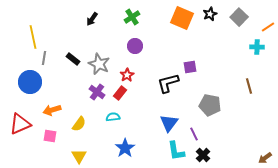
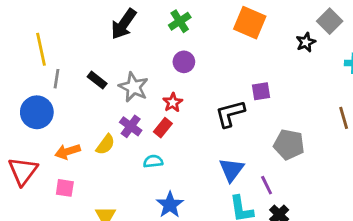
black star: (210, 14) -> (306, 42), moved
black arrow: (92, 19) -> (124, 24), size x1.6
red triangle: (20, 124) -> (23, 171), turned -30
yellow semicircle: (79, 124) -> (105, 144), moved

